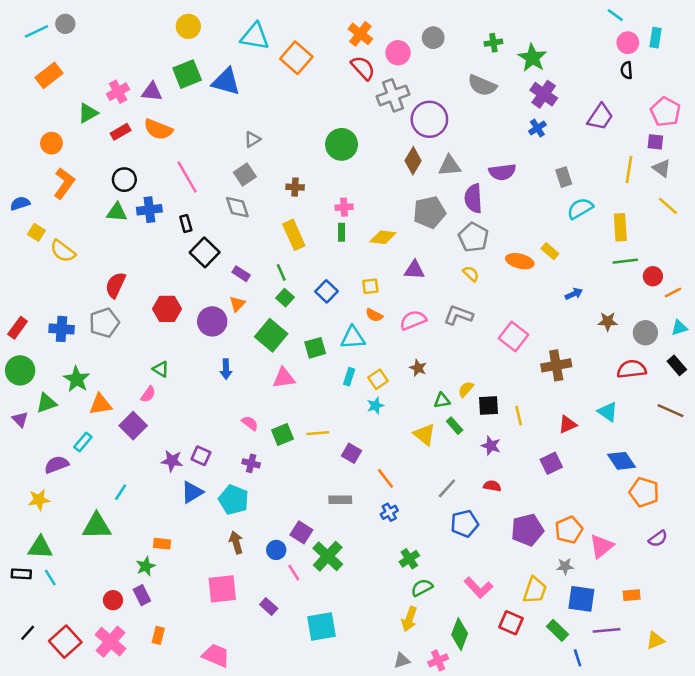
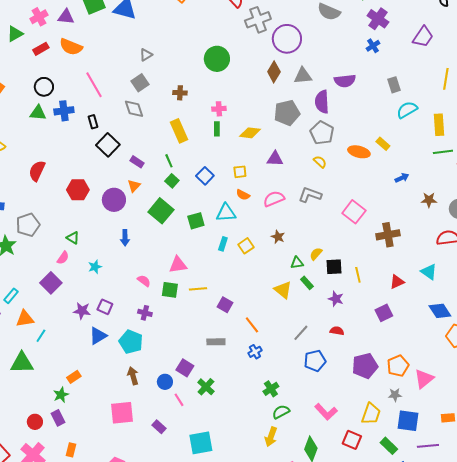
gray pentagon: (104, 323) -> (28, 225), moved
pink triangle: (284, 378) -> (178, 265), moved
orange triangle: (100, 404) -> (25, 319), moved
cyan star: (375, 406) -> (95, 267), moved
green square: (283, 434) -> (170, 290), turned 30
orange rectangle: (162, 544) -> (74, 377), turned -40
green cross: (328, 556) -> (206, 387), size x0.7

